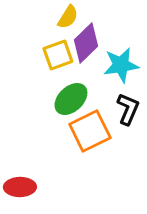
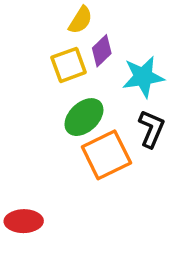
purple diamond: (86, 43) -> (102, 51), size x0.7

